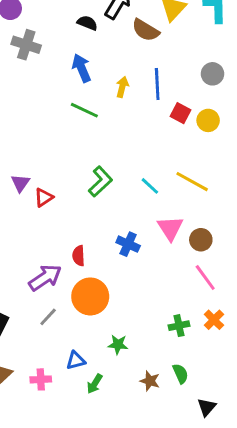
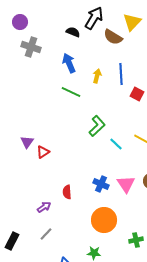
green L-shape: (100, 182) -> (97, 126), moved
pink triangle: (170, 228) -> (126, 184), moved
purple arrow: (45, 278) -> (44, 207), size x0.6
orange circle: (90, 296) -> (104, 220), moved

